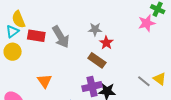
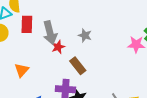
red rectangle: (36, 36) -> (27, 24), turned 66
red star: (106, 43) -> (58, 47), moved

